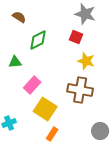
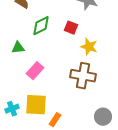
red square: (76, 37) -> (71, 28), moved
yellow square: (45, 109) -> (36, 105), moved, turned -30

